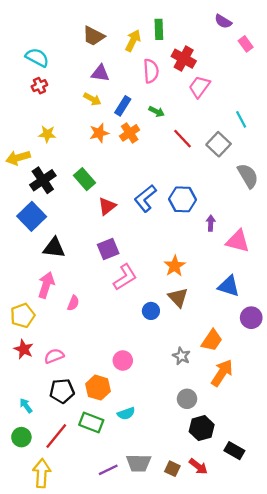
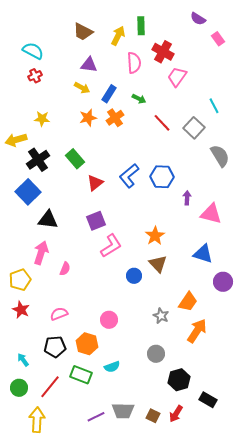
pink semicircle: (54, 356) -> (59, 314), moved
gray circle: (187, 399) -> (156, 354), moved
red arrow: (198, 466) -> (176, 414), turned 84

